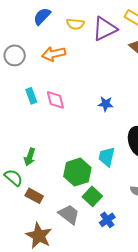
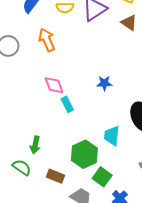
orange arrow: (54, 54) -> (47, 40), turned 85
cyan rectangle: (31, 96) -> (67, 104), moved
brown rectangle: (34, 196) -> (55, 176), moved

